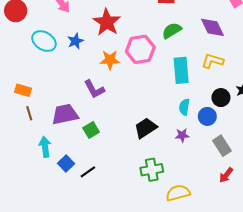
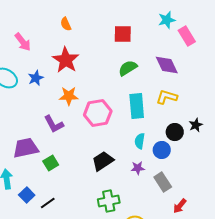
pink hexagon: (140, 49) -> (98, 113), moved
gray rectangle: (222, 146) -> (163, 182), moved

